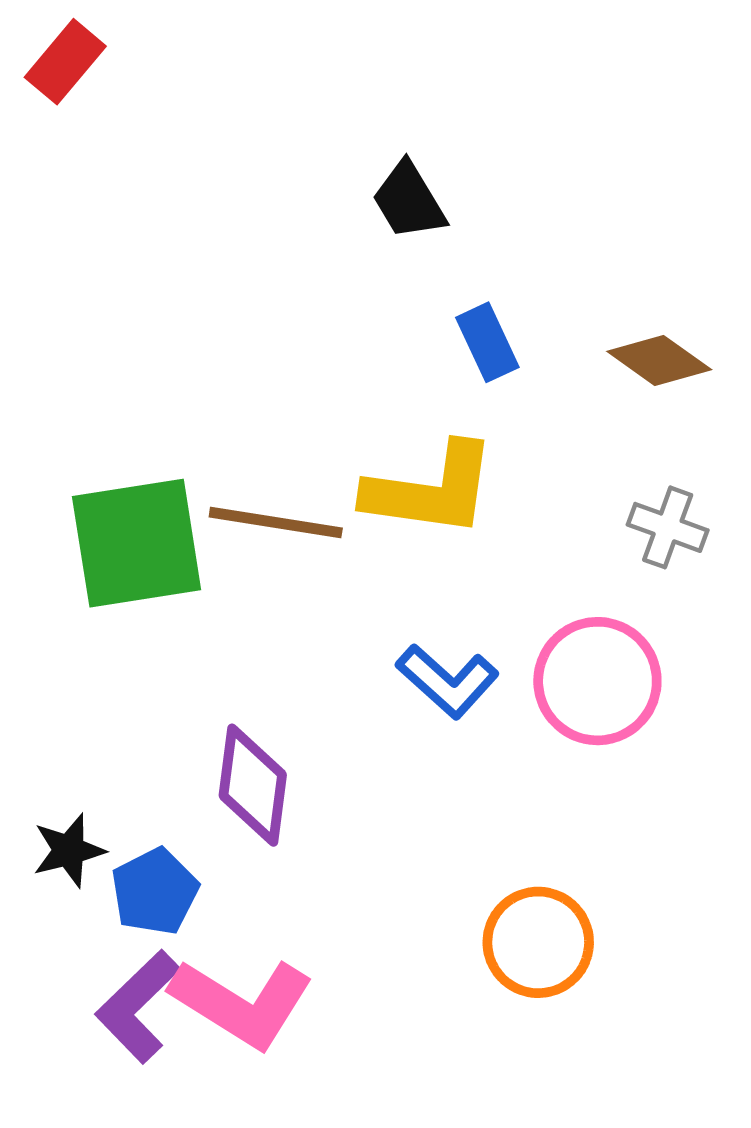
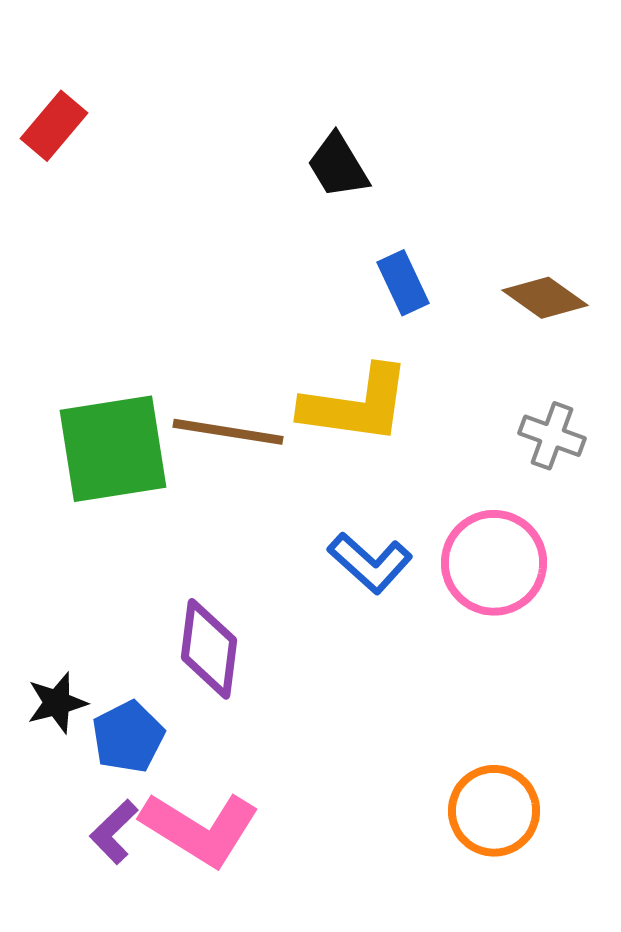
red rectangle: (65, 62) -> (54, 126), moved
orange circle: (538, 942) -> (494, 811), moved
purple L-shape: (138, 1006) -> (114, 832), size x0.7

